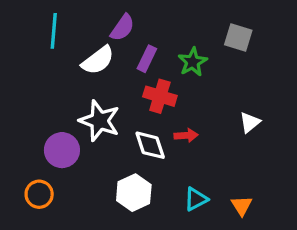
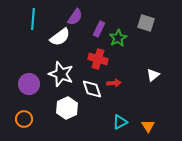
purple rectangle: (147, 59) -> (99, 29), moved
purple circle: (62, 150) -> (29, 84), moved
white hexagon: (134, 193) -> (67, 108), moved

